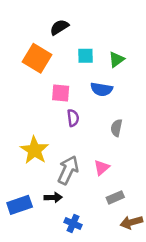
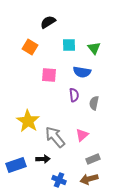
orange square: (37, 58) -> (30, 47), size x0.7
green triangle: (116, 59) -> (94, 48), turned -32
purple semicircle: (73, 118) -> (74, 95), moved
gray arrow: (68, 170) -> (55, 137), turned -65
brown arrow: (131, 222) -> (89, 179), moved

